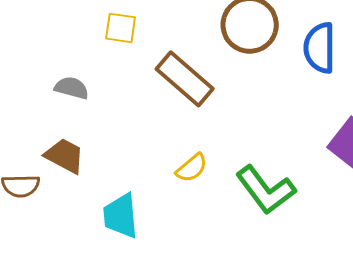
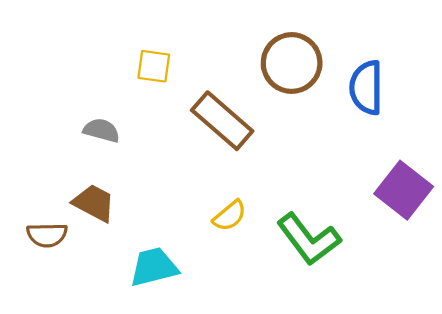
cyan trapezoid: (121, 216) -> (154, 267), turned 81

